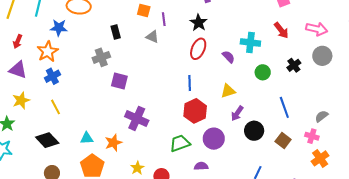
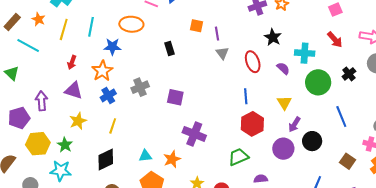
black star: (199, 23) -> (273, 37), moved
gray triangle: (152, 37) -> (222, 53), moved, turned 32
red ellipse: (198, 49) -> (253, 62), turned -40
gray cross: (101, 57) -> (140, 87), moved
green circle: (263, 72) -> (318, 82), size x1.6
yellow triangle: (228, 91) -> (284, 103), turned -42
yellow line: (56, 107) -> (113, 126), turned 49
purple circle: (214, 139) -> (283, 149), moved
black diamond: (47, 140) -> (106, 160), turned -70
brown square: (283, 141) -> (348, 161), moved

